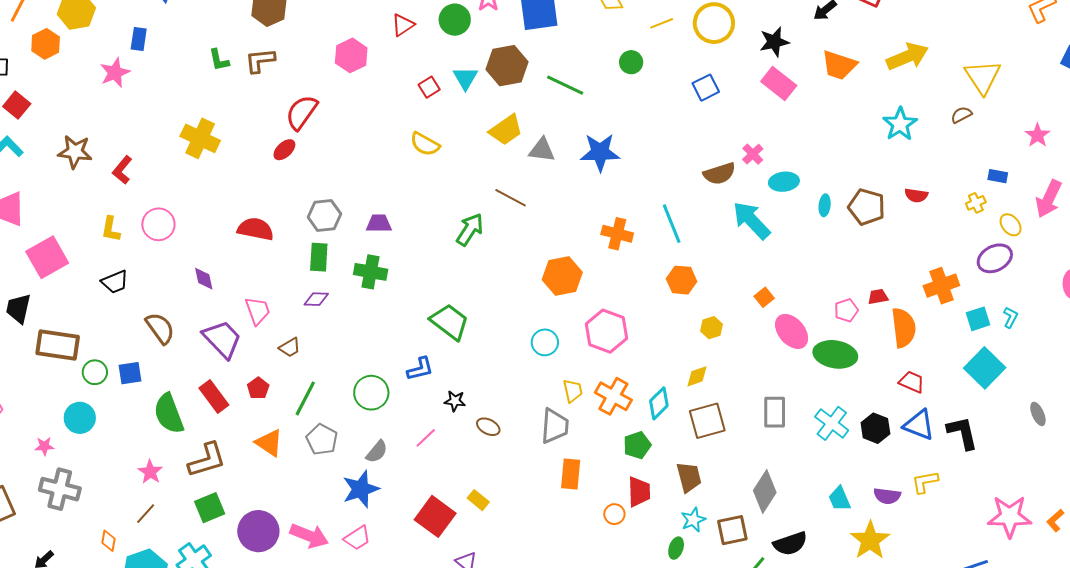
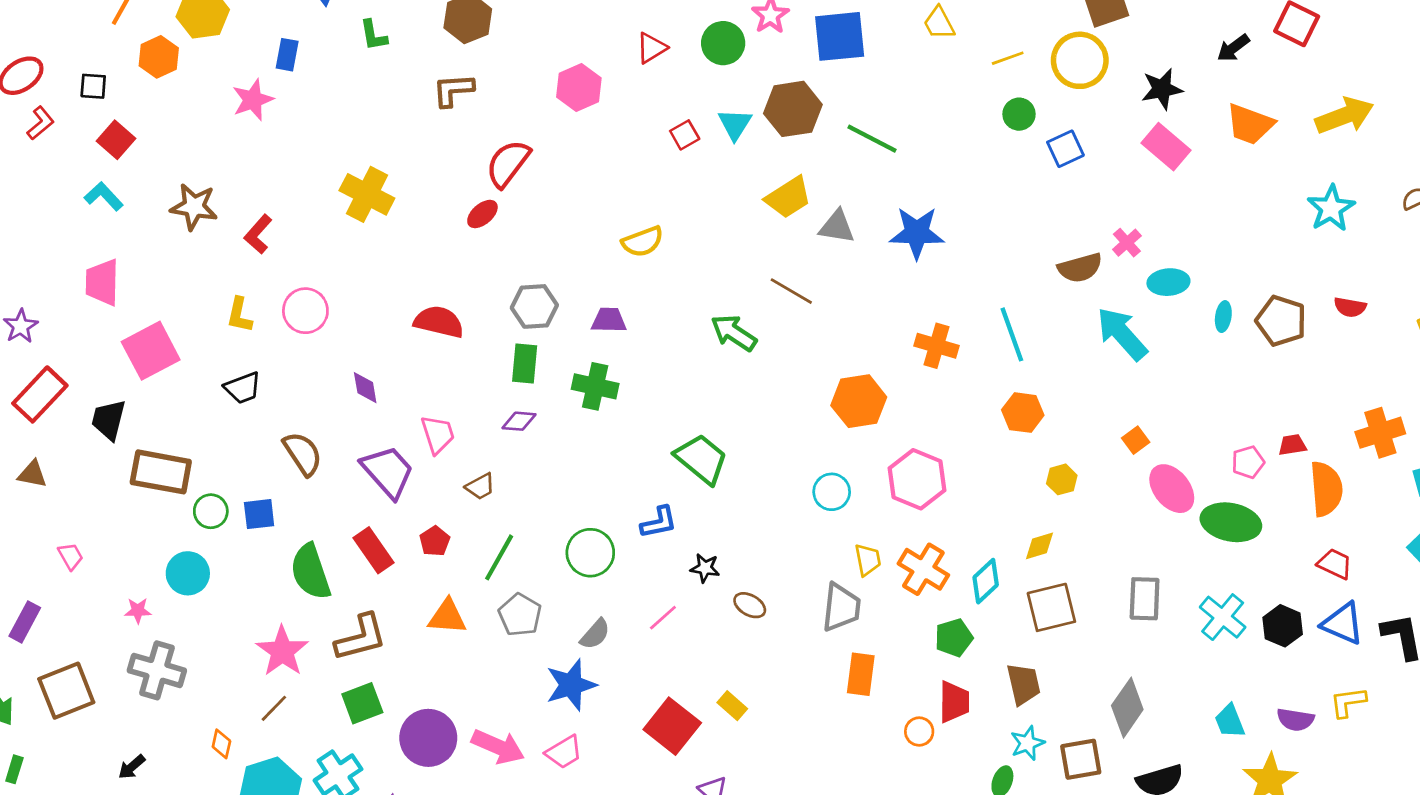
green L-shape: (219, 60) -> (373, 35), moved
green circle: (631, 62) -> (1019, 114), moved
yellow semicircle: (425, 144) -> (643, 242), moved, turned -52
green arrow: (470, 230) -> (734, 333), turned -92
orange triangle: (269, 443) -> (447, 617), turned -32
pink star: (150, 472) -> (282, 651), size x1.5

